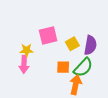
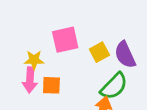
purple semicircle: (90, 45) -> (125, 55), turned 144
orange square: (63, 67) -> (51, 85), moved

